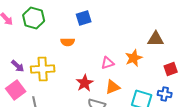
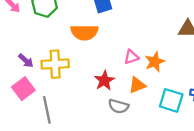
orange semicircle: (68, 42) -> (84, 32), size x1.6
orange star: (134, 58) -> (155, 62), moved

